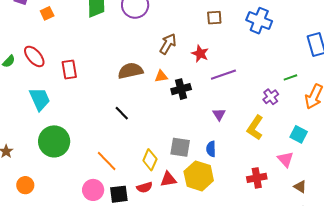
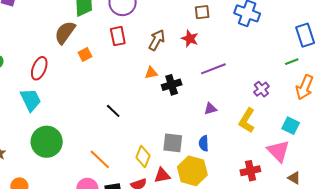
orange square: (47, 13) -> (85, 54), moved
red star: (200, 54) -> (190, 39), moved
red ellipse: (34, 56) -> (39, 68), moved, turned 65
red rectangle: (69, 70) -> (118, 36), moved
brown semicircle: (130, 71) -> (65, 32), moved, turned -40
green line: (290, 77) -> (292, 62), moved
purple triangle: (219, 114) -> (210, 109), turned 48
pink triangle: (285, 159) -> (278, 151), size x1.4

